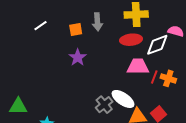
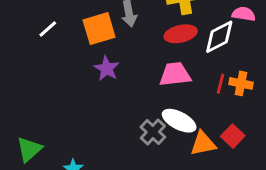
orange square: (76, 30) -> (99, 29), size x1.6
pink trapezoid: (138, 66) -> (175, 74), moved
green triangle: (18, 106) -> (29, 149), turned -36

